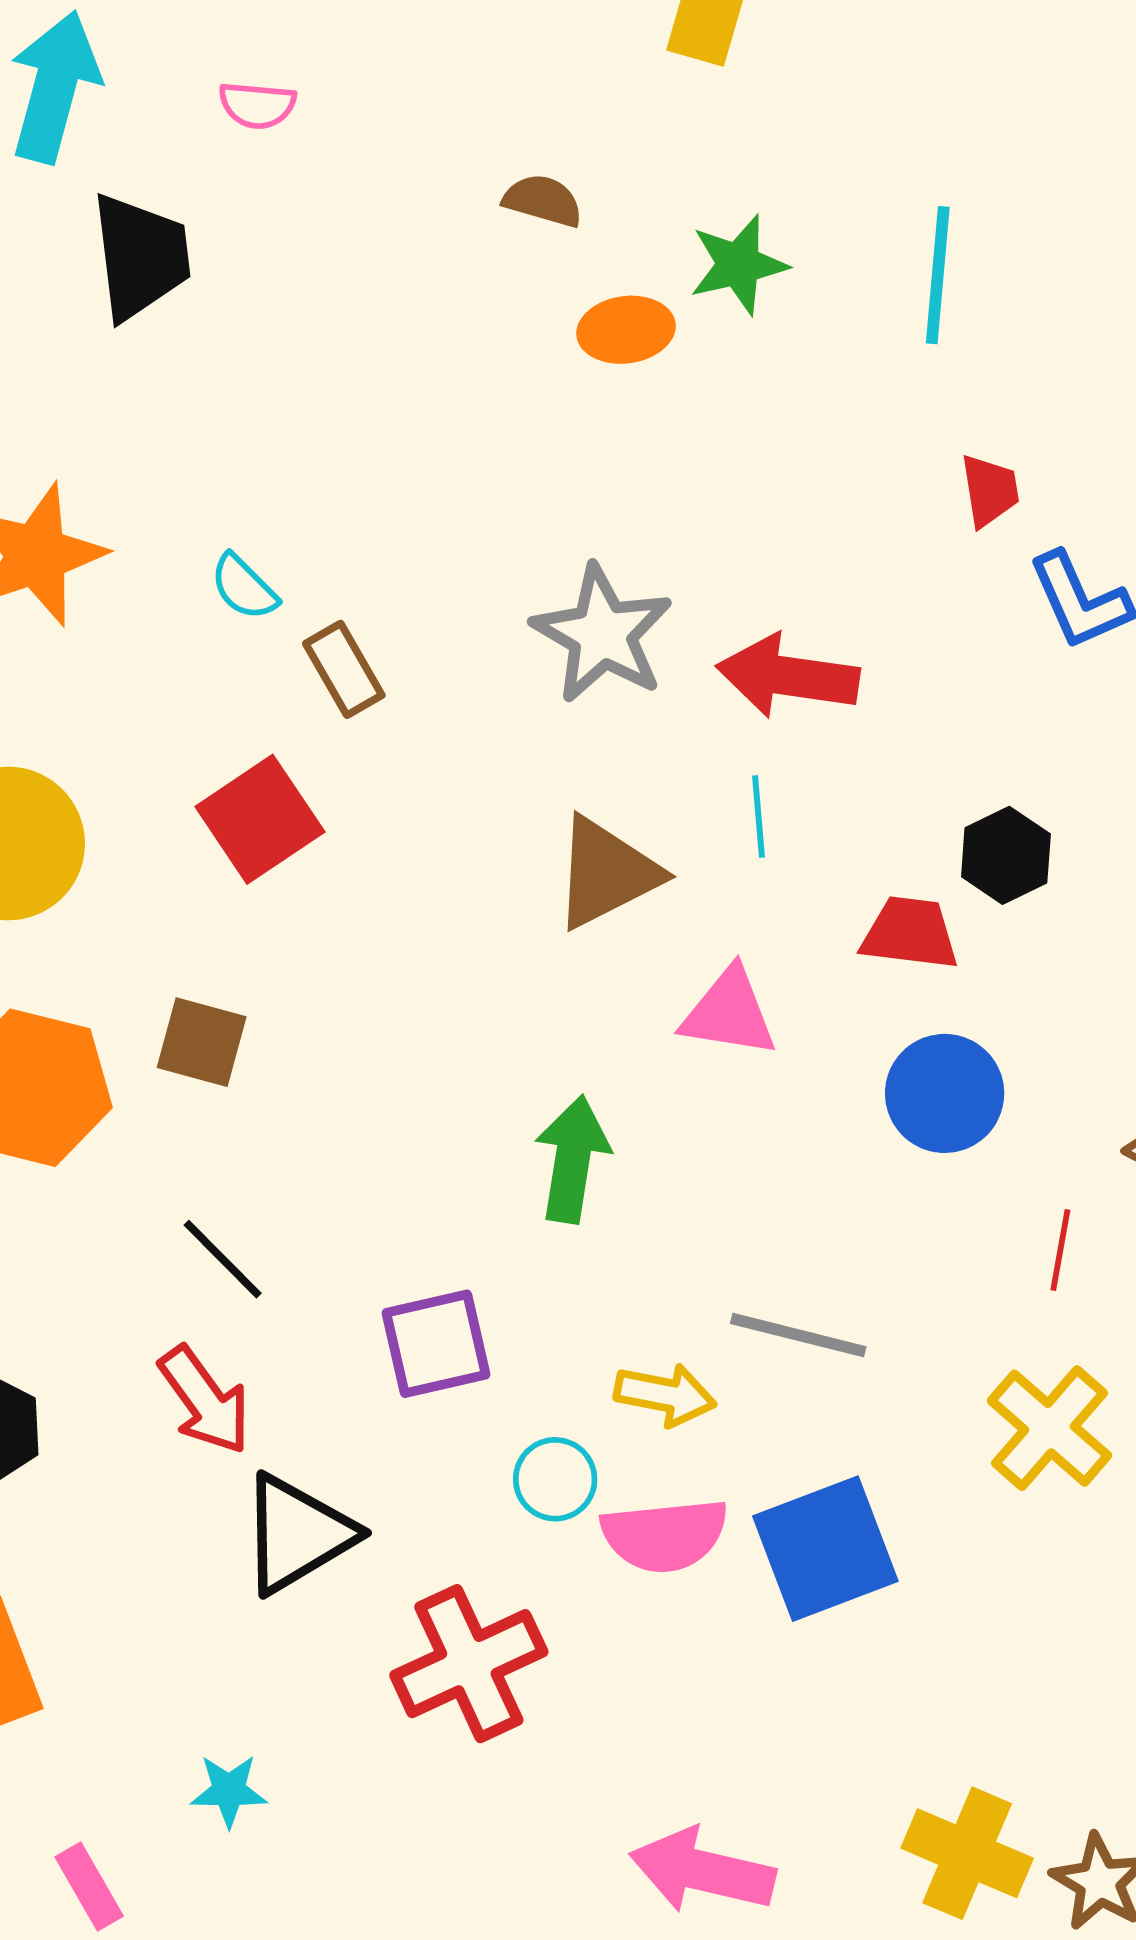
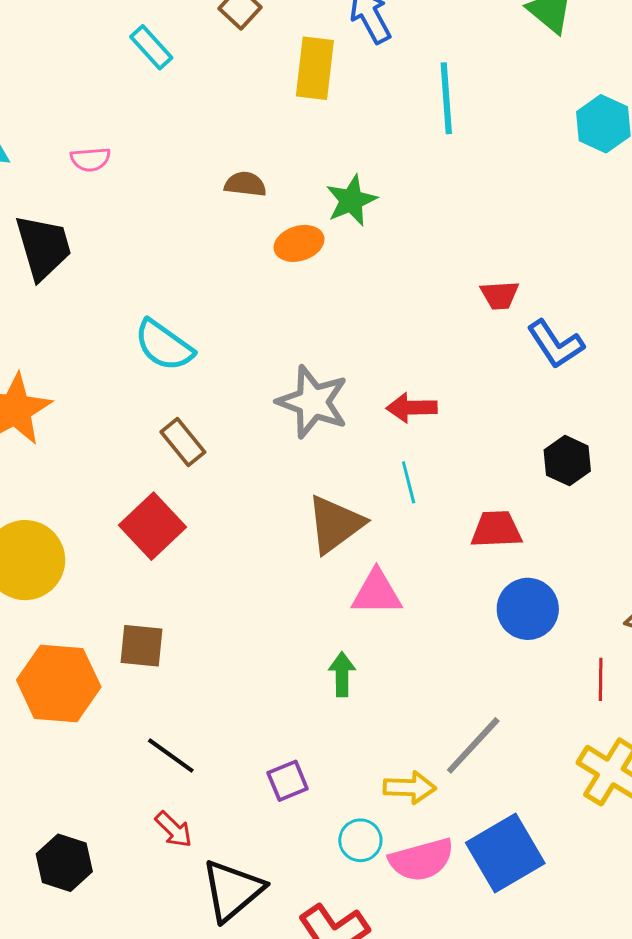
cyan line: (938, 275) -> (446, 98), moved
red trapezoid: (990, 491) -> (500, 295), turned 105
cyan semicircle: (244, 587) -> (164, 345), moved, size x1.6
red arrow: (788, 676) -> (412, 408), size x0.7
black hexagon: (1006, 855) -> (567, 461), moved
pink triangle: (729, 1013) -> (377, 593), moved
green arrow: (572, 1159) -> (342, 674), size x0.7
gray line: (798, 1335) -> (473, 745), turned -52
purple square: (436, 1344) -> (288, 781), size x0.7
red arrow: (205, 1400) -> (174, 830), size x0.7

